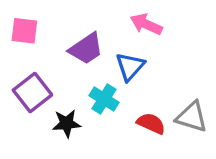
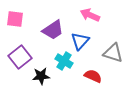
gray triangle: (192, 117) -> (113, 53), moved

